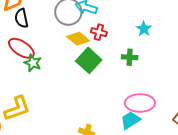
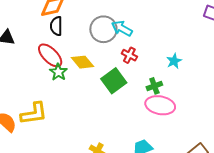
yellow diamond: (78, 39) -> (82, 62), moved
green cross: (130, 57) -> (154, 86), turned -35
pink ellipse: (140, 103) -> (160, 105), moved

